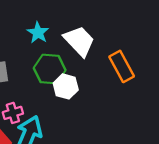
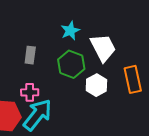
white hexagon: (66, 86) -> (96, 85), moved

